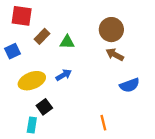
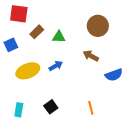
brown arrow: (115, 55) -> (91, 56), moved
black square: (44, 107) -> (51, 107), moved
cyan rectangle: (32, 125) -> (19, 110), moved

